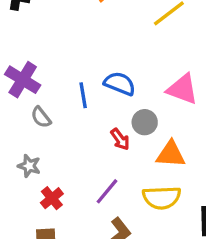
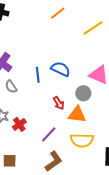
gray circle: (145, 122) -> (83, 93), moved
orange triangle: (171, 154) -> (77, 115), moved
red cross: (52, 198) -> (19, 124), moved

